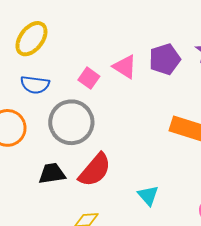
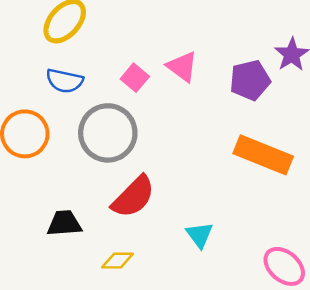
purple pentagon: (165, 59) -> (250, 80), moved
black trapezoid: (52, 173) -> (64, 223), moved

